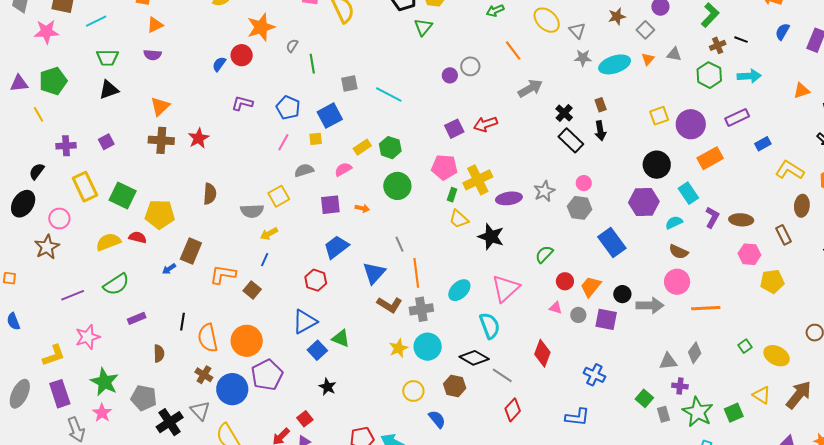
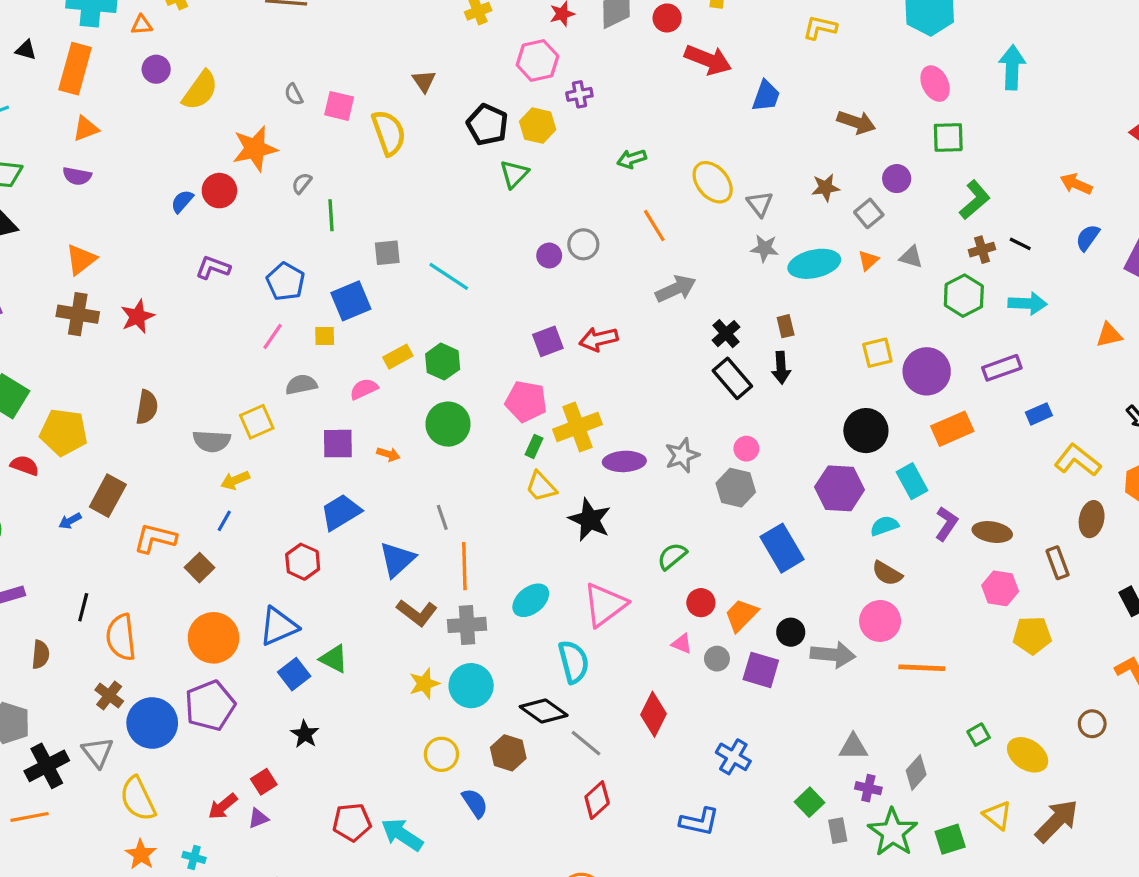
orange circle: (247, 341) -> (213, 638), moved
gray diamond: (695, 353) -> (916, 772), moved

